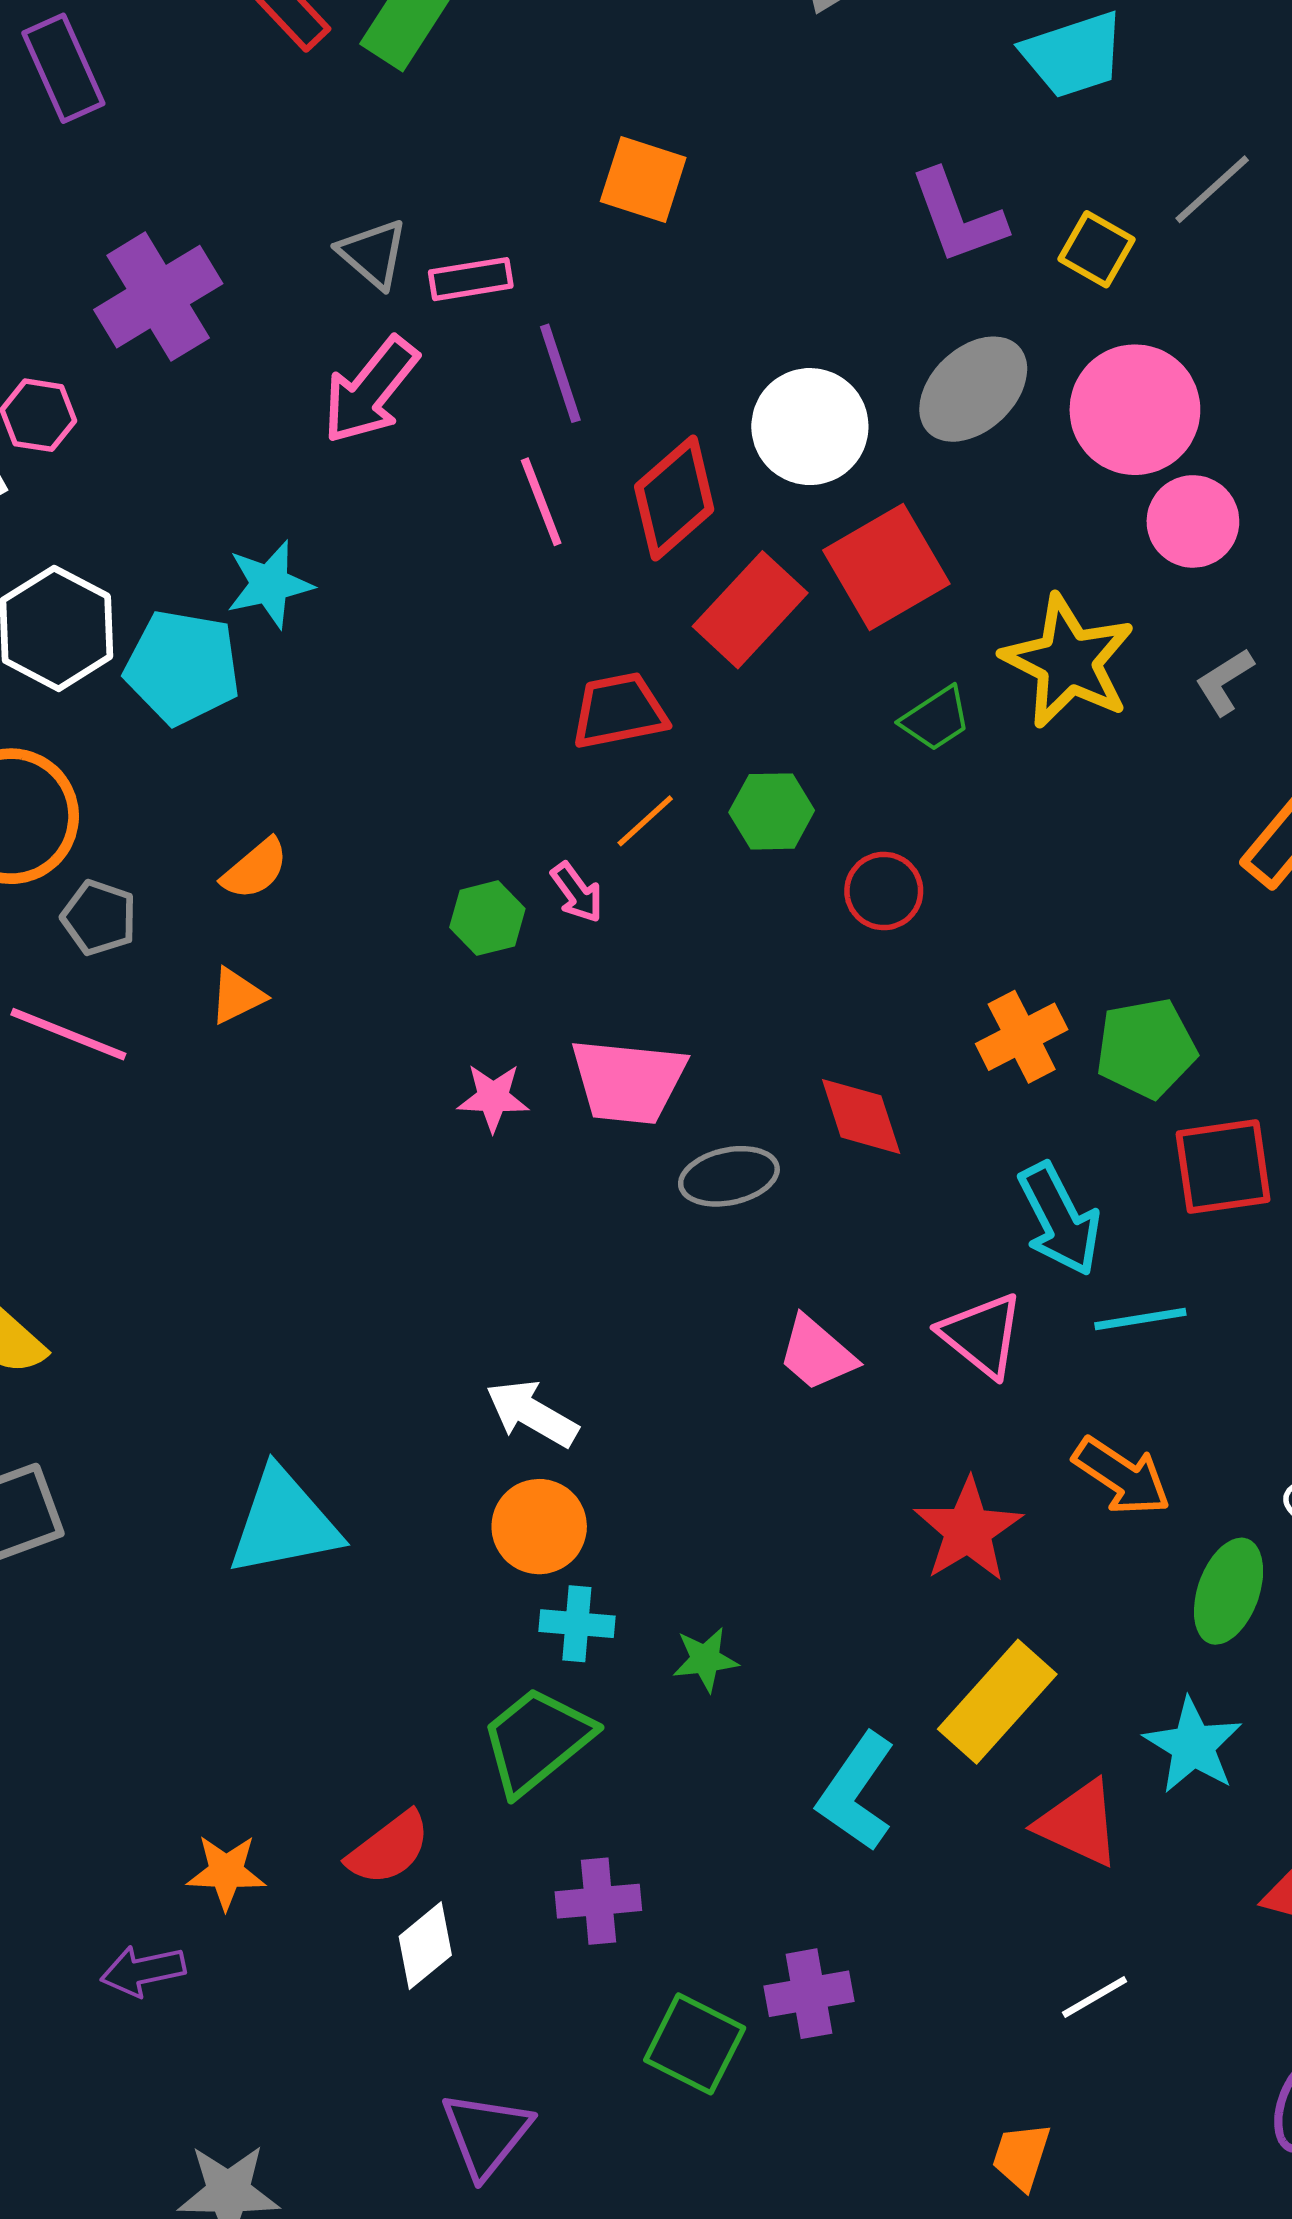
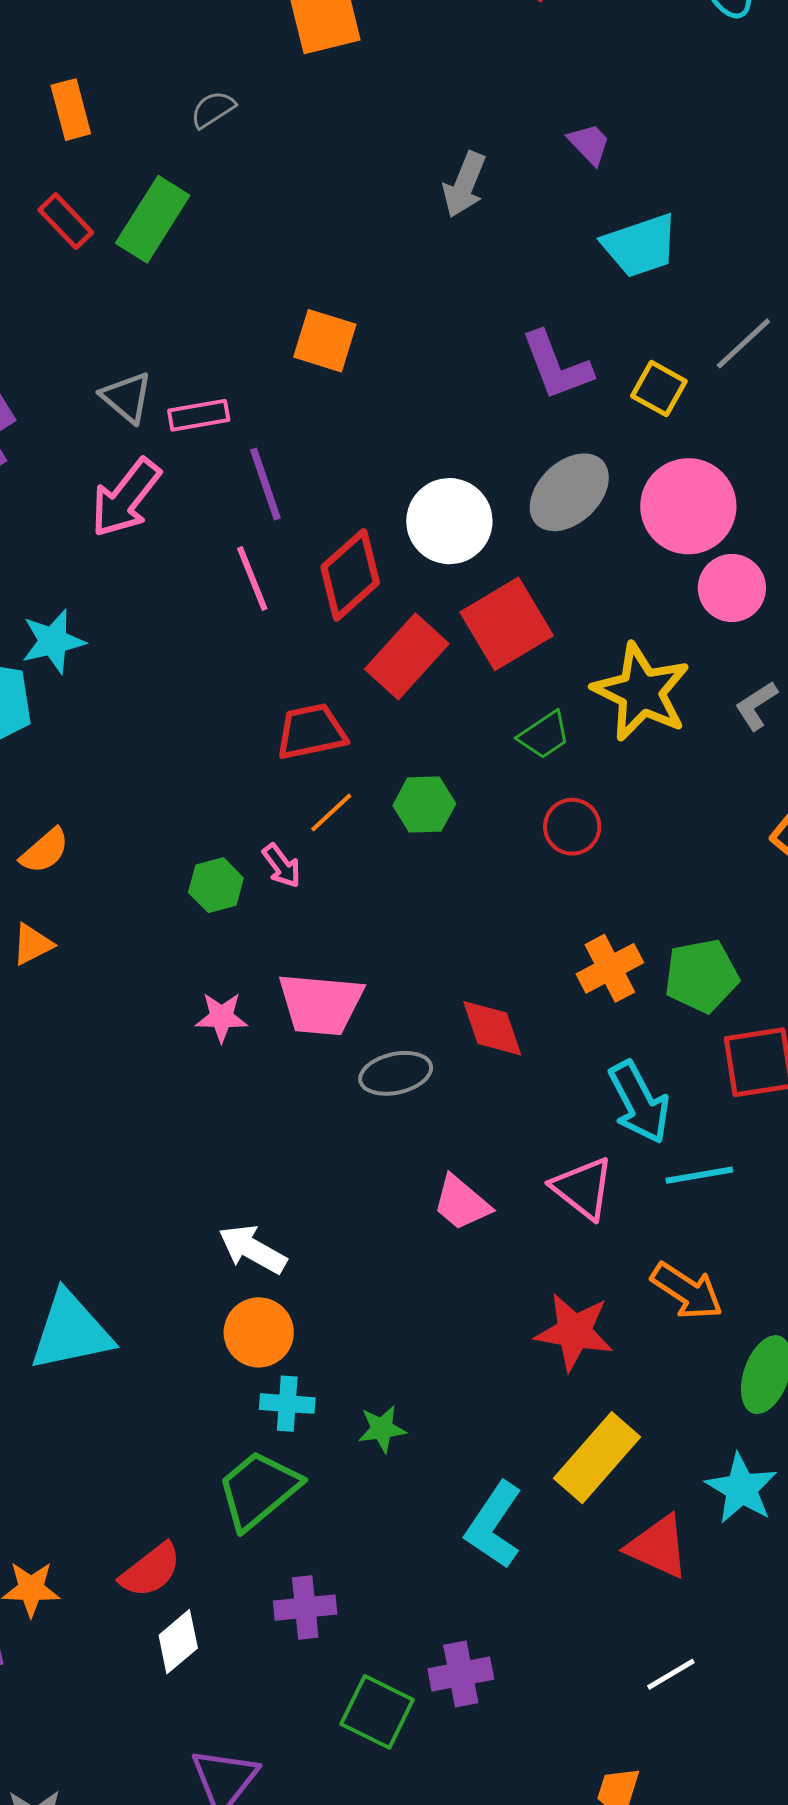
red circle: (884, 891) -> (572, 827), moved
red star: (968, 1530) -> (574, 1332), turned -30

